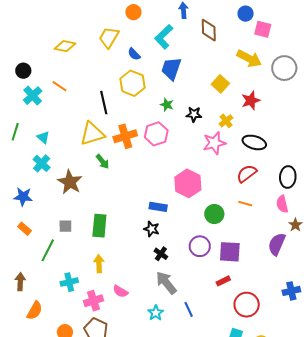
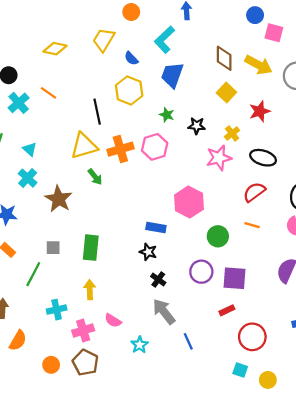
brown diamond: (209, 30) -> (224, 58), moved
cyan star: (156, 313) -> (140, 345), moved

